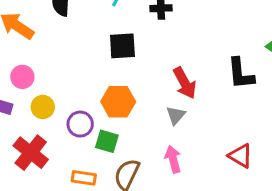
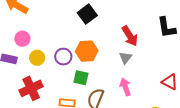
black square: (122, 46) -> (87, 14), turned -30
purple circle: (80, 124) -> (63, 57), moved
red cross: (31, 153) -> (31, 88), turned 30

